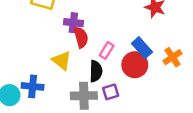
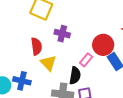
red semicircle: (81, 37) -> (36, 46), moved
red circle: (135, 65) -> (103, 45), moved

